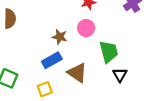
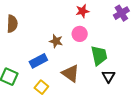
blue rectangle: (52, 60) -> (38, 61), moved
yellow square: (45, 89) -> (41, 87), turned -32

